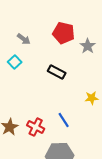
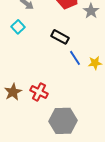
blue line: (64, 120) -> (75, 58), moved

